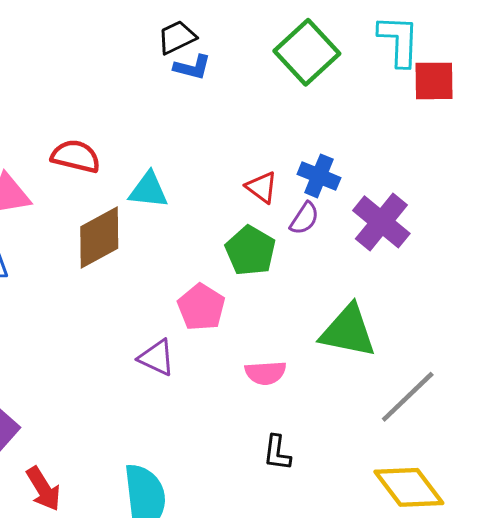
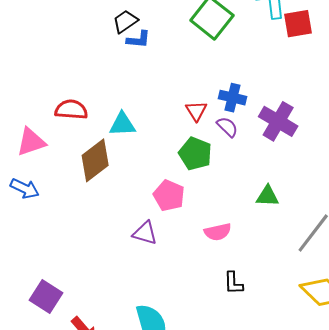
red triangle: (262, 187) -> (196, 111), turned 30
purple semicircle: (304, 218) -> (227, 127), turned -70
green triangle: (348, 331) -> (267, 196), size x0.6

